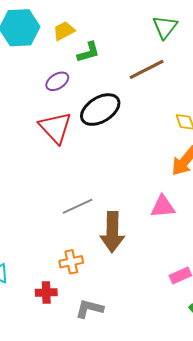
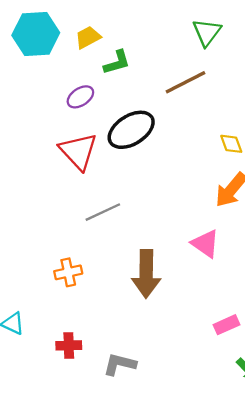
gray line: (78, 206) -> (103, 212), moved
pink triangle: (163, 207) -> (205, 244), turned 40
orange cross: (71, 262) -> (68, 272), moved

